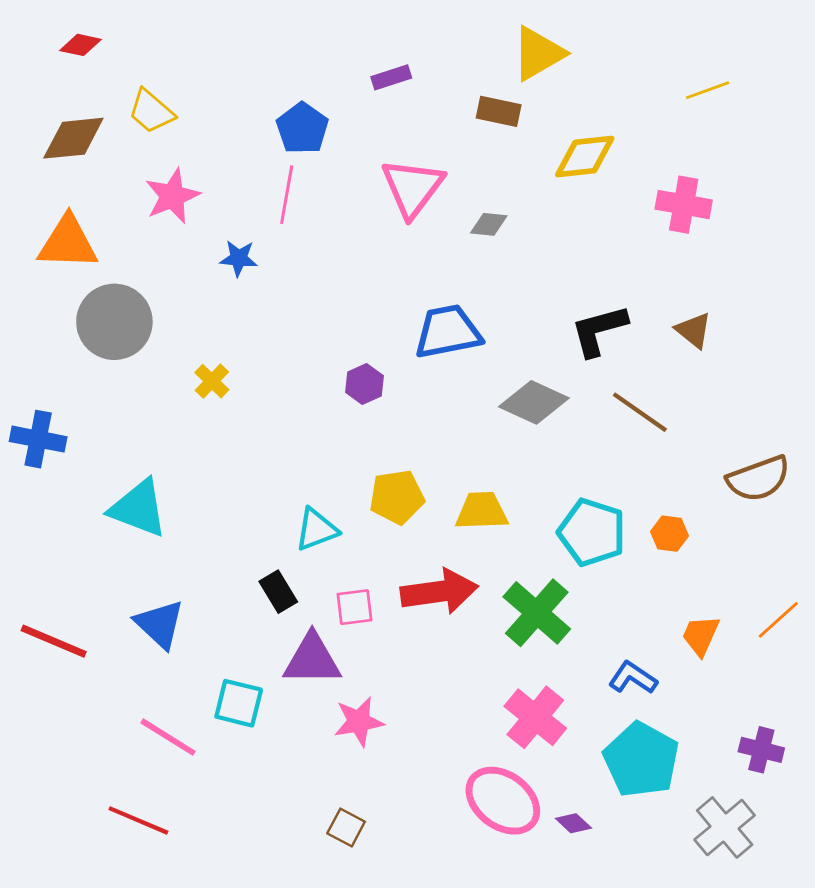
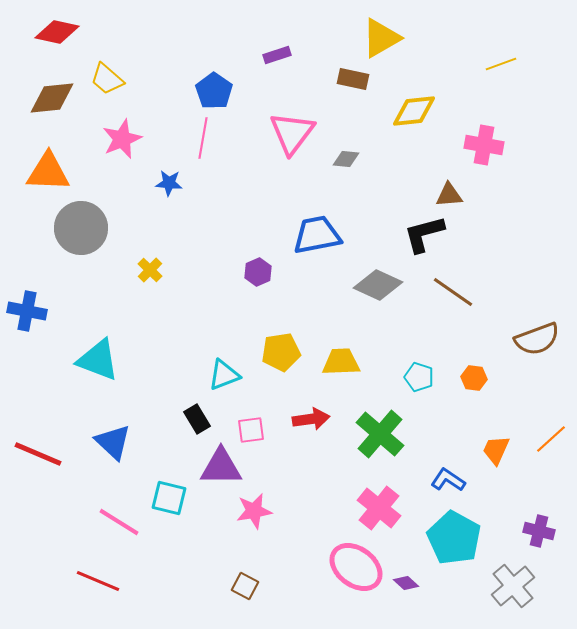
red diamond: (81, 45) -> (57, 32), size x1.5
brown triangle: (694, 330) -> (449, 195), moved, turned -44
cyan pentagon: (592, 532) -> (419, 377), size x0.6
red arrow: (439, 592) -> (311, 419), size x0.7

